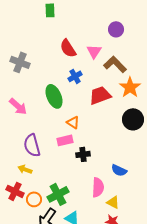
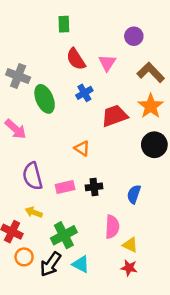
green rectangle: (50, 10) -> (64, 24), moved
brown L-shape: (115, 64) -> (151, 72), moved
green ellipse: (54, 96) -> (45, 99), moved
pink rectangle: (65, 140) -> (65, 187), moved
yellow arrow: (25, 169) -> (34, 212), moved
blue semicircle: (119, 170) -> (134, 194), moved, turned 84
orange circle: (34, 199) -> (24, 257), moved

